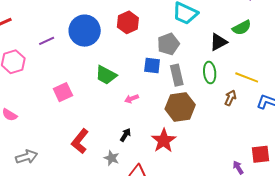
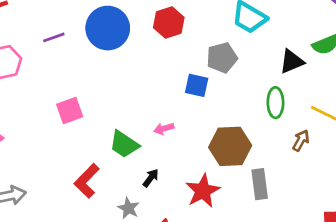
green trapezoid: (106, 75) -> (124, 144), moved
gray rectangle: (177, 75) -> (260, 184), moved

